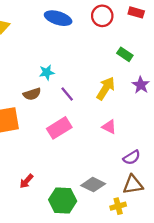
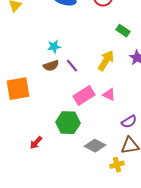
brown semicircle: (32, 94) -> (51, 66), moved
pink rectangle: (59, 128) -> (84, 96), moved
green hexagon: (63, 200) -> (68, 123), moved

